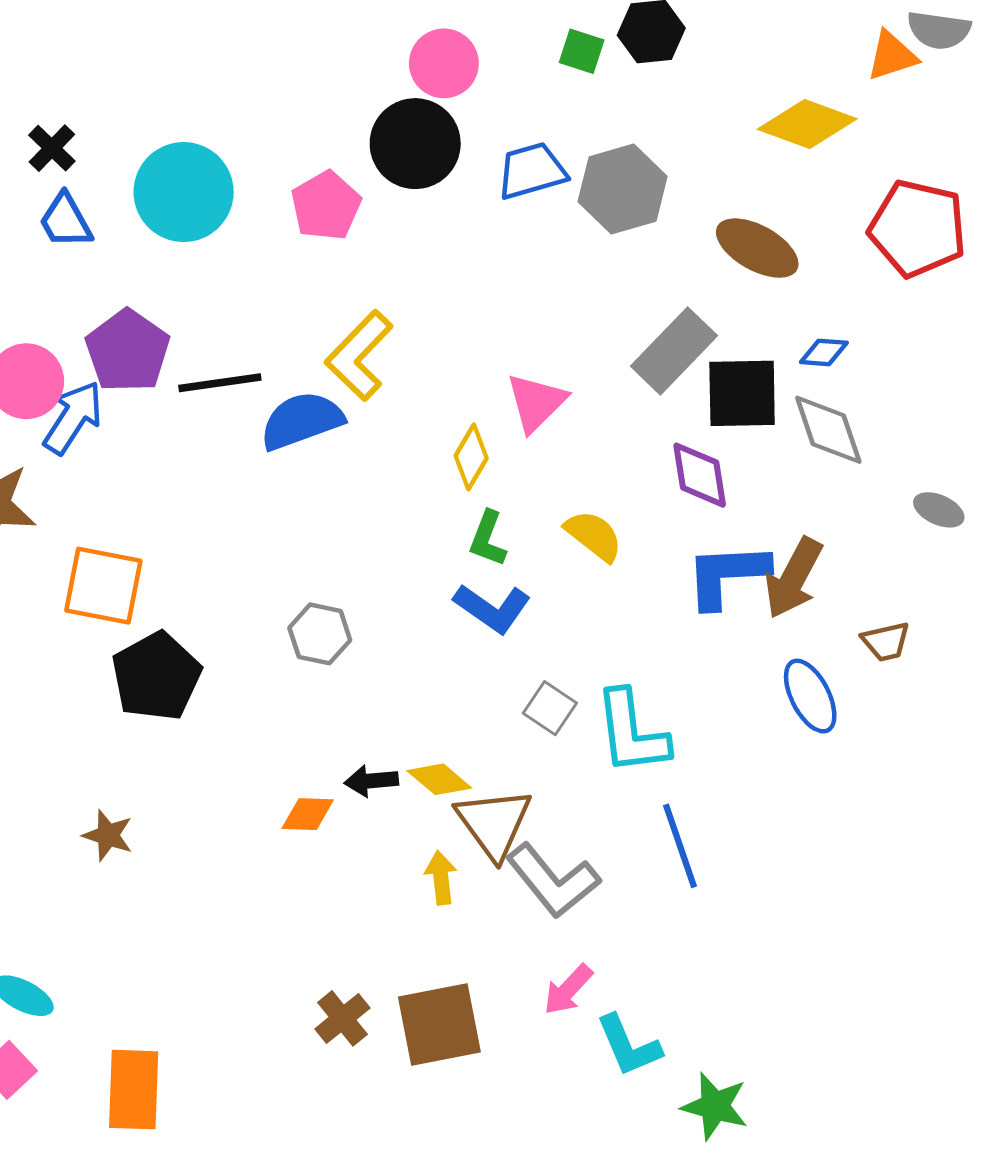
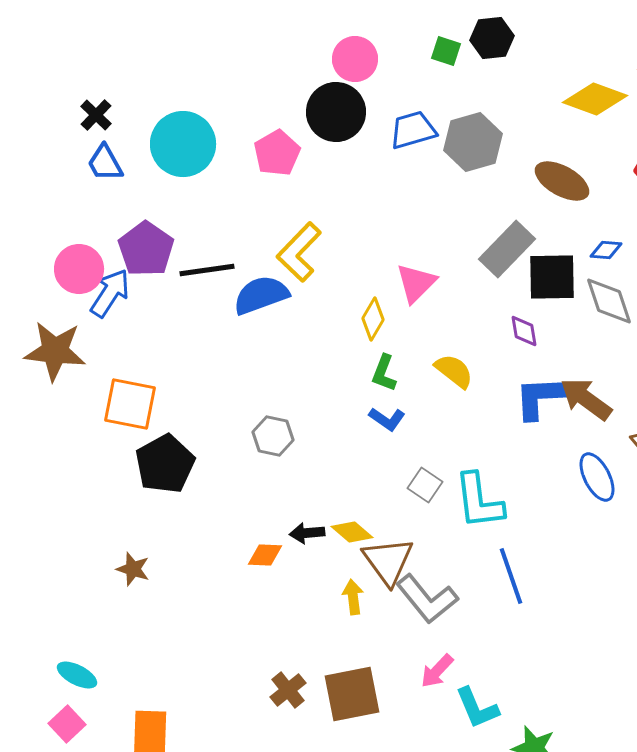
purple diamond: (700, 475) -> (524, 331), size x0.7
brown arrow: (794, 578) -> (586, 399), turned 98
blue L-shape: (492, 608) -> (387, 419), size x0.7

